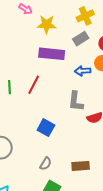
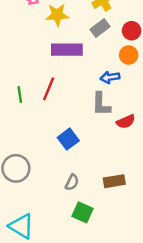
blue arrow: (83, 71) -> (110, 77), moved
blue square: (46, 128) -> (68, 139), turned 30

